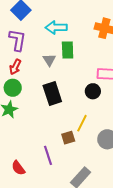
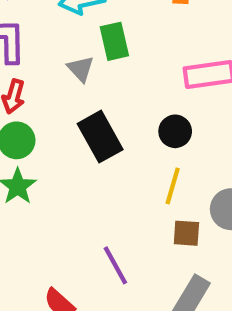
black circle: (93, 91) -> (175, 131), moved
brown square: (68, 138) -> (186, 233), moved, turned 32

